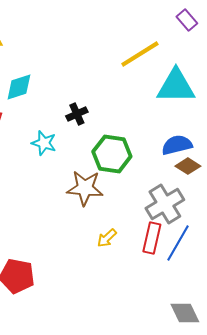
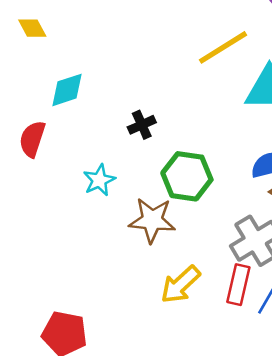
cyan star: (44, 143) -> (99, 180), moved, turned 30
yellow arrow: (107, 238) -> (180, 285), size x1.6

